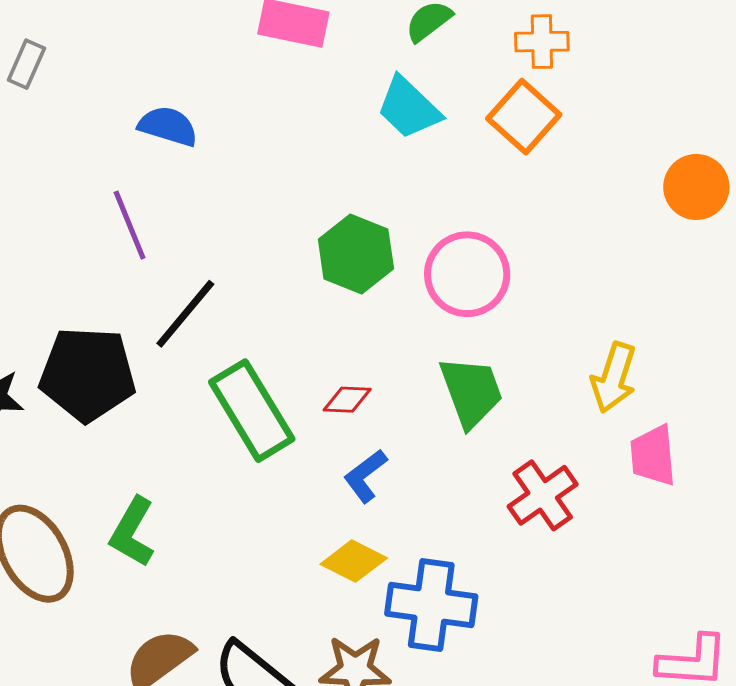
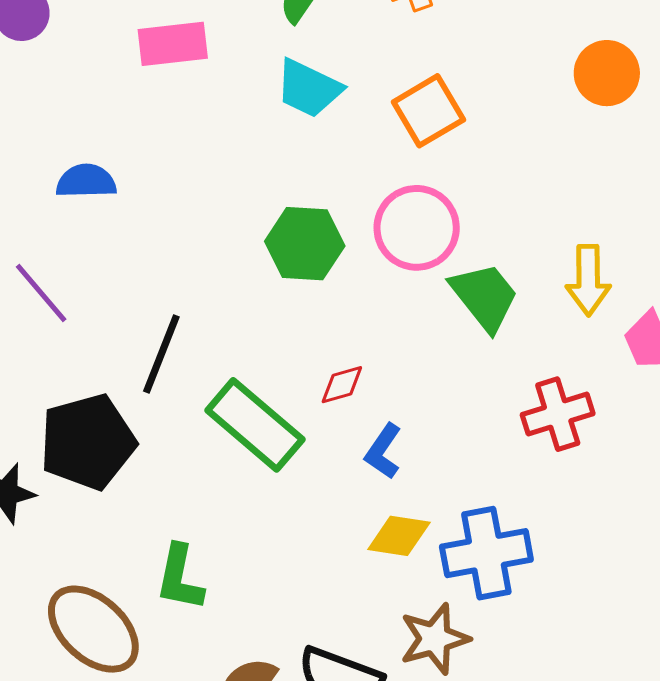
orange square: (524, 117) -> (428, 111), moved, turned 36
purple line: (130, 225) -> (41, 293), moved
green trapezoid: (471, 392) -> (484, 297), moved
red cross: (543, 495) -> (558, 414), turned 36

